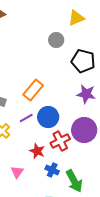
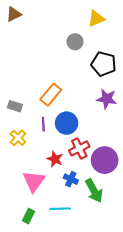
purple line: (26, 118) -> (43, 124), turned -64
purple circle: (84, 130) -> (105, 160), moved
pink triangle: (17, 172) -> (34, 181), size x1.6

